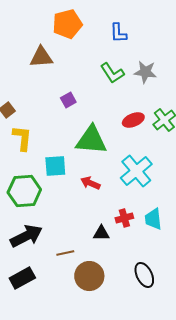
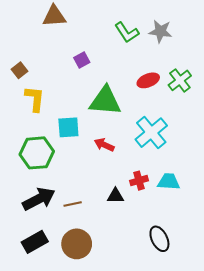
cyan trapezoid: (153, 219) -> (169, 182), turned 100
brown line: (65, 253) -> (73, 204), moved
brown circle: (89, 276) -> (77, 244), moved

